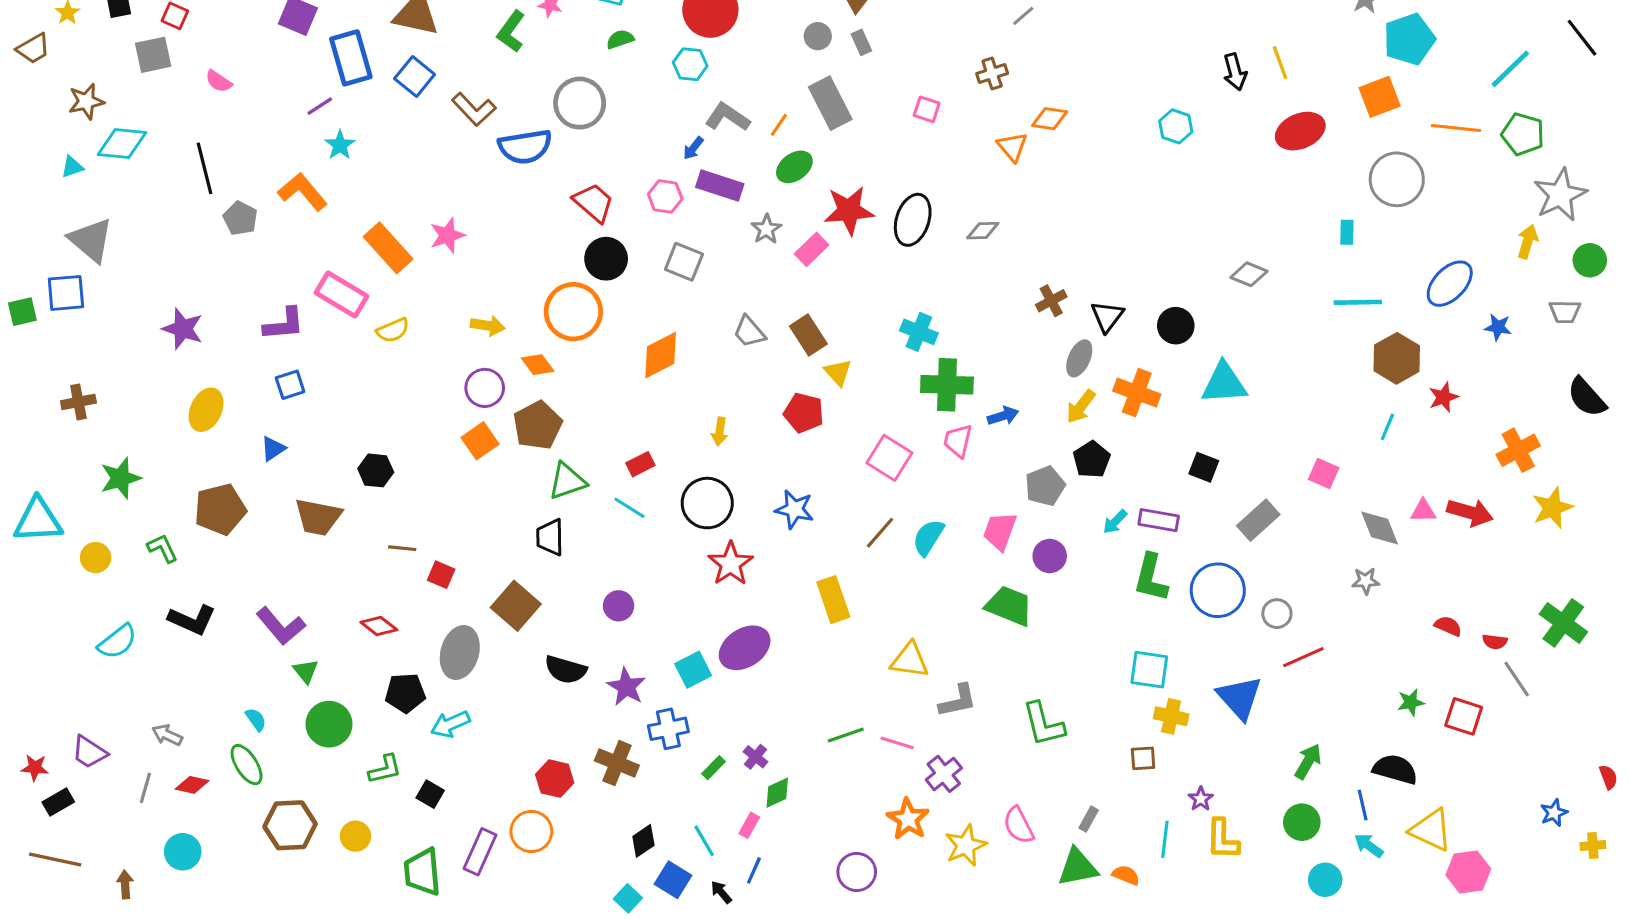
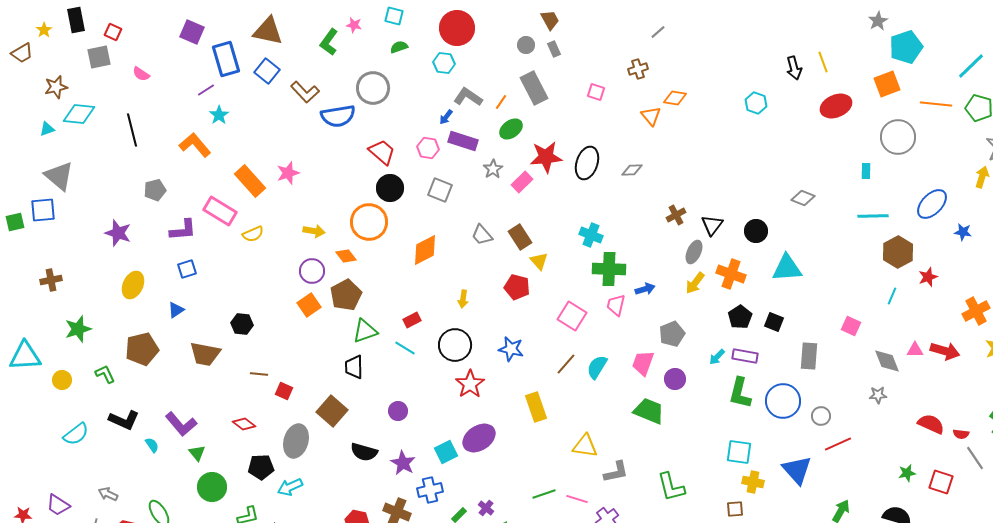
gray pentagon: (240, 218) -> (155, 190), moved, turned 30
black pentagon: (1092, 460) -> (740, 317), moved
gray rectangle: (1258, 520) -> (809, 356), turned -44
red semicircle: (1448, 626) -> (931, 424), size x1.5
cyan semicircle: (256, 719) -> (152, 445), moved

